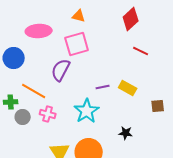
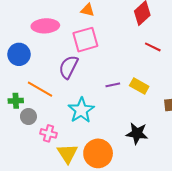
cyan star: (87, 111) -> (81, 110), moved
pink cross: (48, 114) -> (48, 133), moved
black star: (126, 133) -> (137, 133), size x1.5

